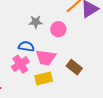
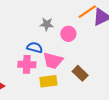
pink cross: (20, 64) -> (27, 64), turned 30

